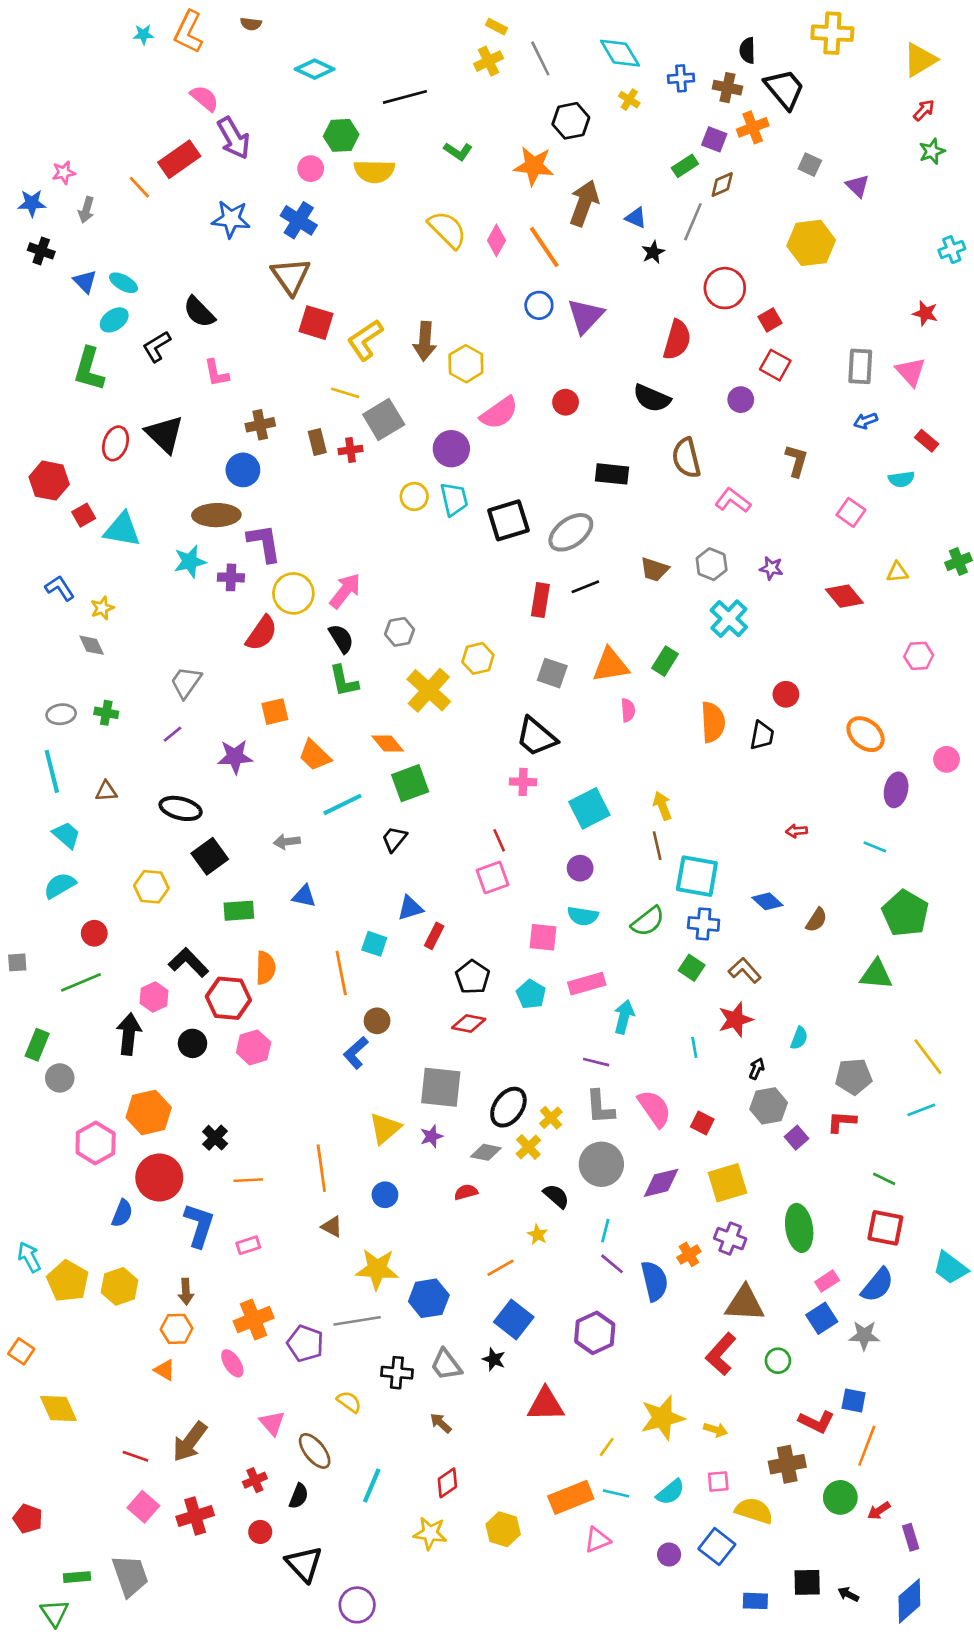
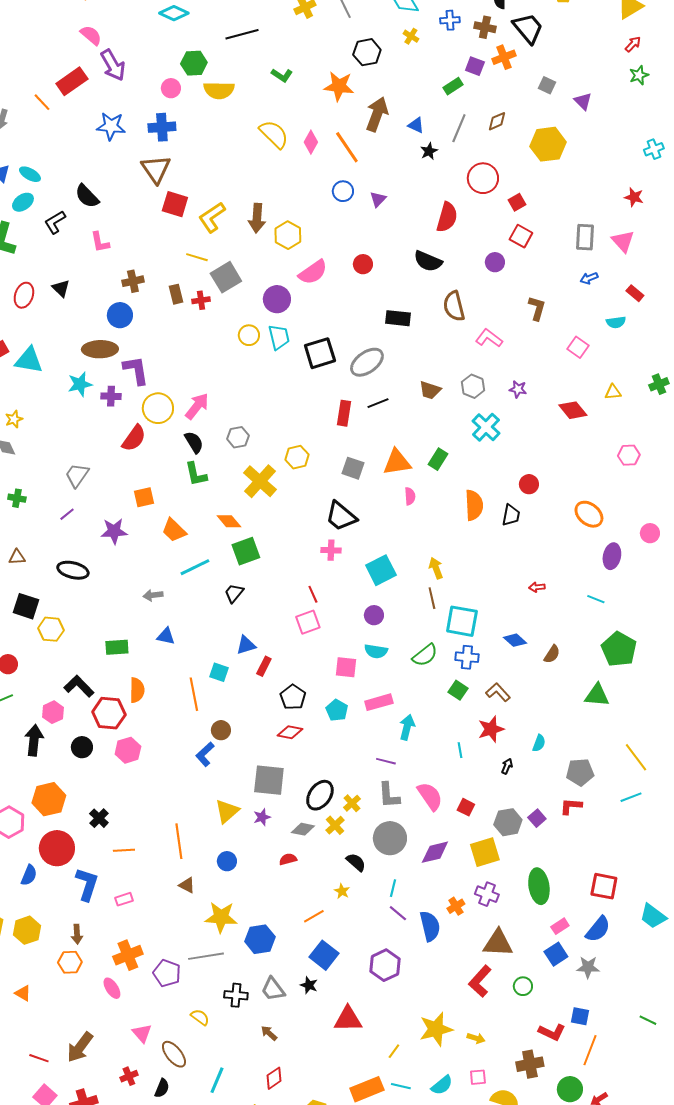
brown diamond: (722, 185) -> (497, 121), moved
blue cross: (299, 220) -> (162, 127), turned -36
purple triangle: (585, 316) -> (378, 199), size x0.6
black triangle: (165, 434) -> (61, 288), size x0.6
black square: (210, 856) -> (26, 606), moved, turned -36
gray hexagon: (769, 1106) -> (508, 822), moved
green line: (884, 1179) -> (648, 1020), moved
orange triangle: (165, 1370) -> (23, 993), moved

